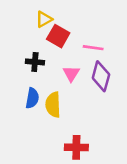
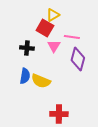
yellow triangle: (44, 19) -> (53, 15), moved
pink triangle: (71, 74) -> (54, 46), moved
yellow semicircle: (53, 105) -> (41, 81), turned -66

